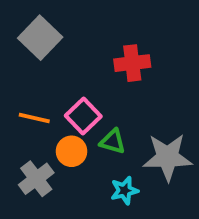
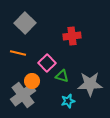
orange line: (34, 118) -> (18, 53), moved
orange circle: (72, 151) -> (32, 81), moved
gray cross: (36, 179) -> (23, 95), size x1.4

